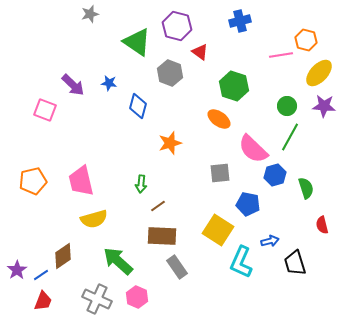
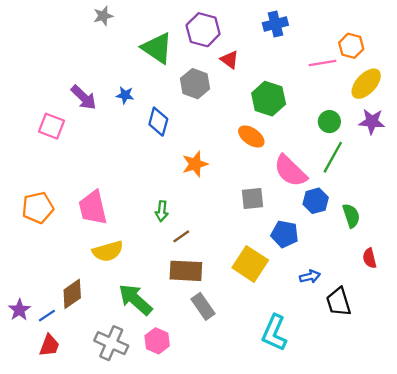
cyan L-shape: (241, 262) -> (274, 333), moved

